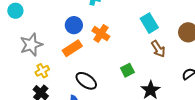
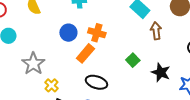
orange rectangle: (72, 48) -> (85, 53), moved
brown arrow: (158, 49) -> (156, 31), turned -138

